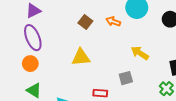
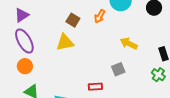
orange arrow: (113, 21) -> (100, 16), turned -72
yellow triangle: (81, 57) -> (65, 42), moved

